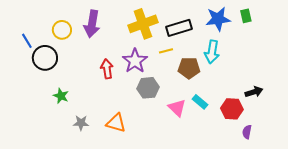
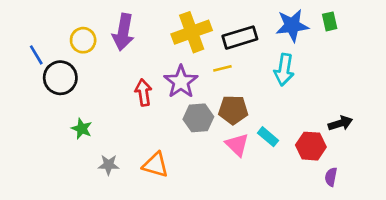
brown pentagon: (189, 68) -> (233, 110), moved

